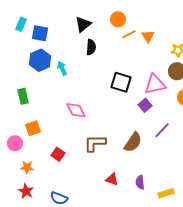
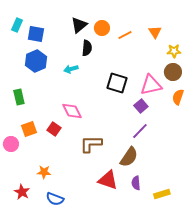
orange circle: (118, 19) -> (102, 28), moved
orange triangle: (148, 36) -> (155, 32), moved
cyan arrow: (62, 68) -> (71, 69), moved, turned -80
purple line: (162, 130) -> (140, 131), moved
brown semicircle: (133, 142) -> (129, 157), moved
red square: (58, 154) -> (54, 129), moved
orange star: (27, 167) -> (44, 172), moved
red triangle: (112, 179) -> (108, 180), size x1.5

